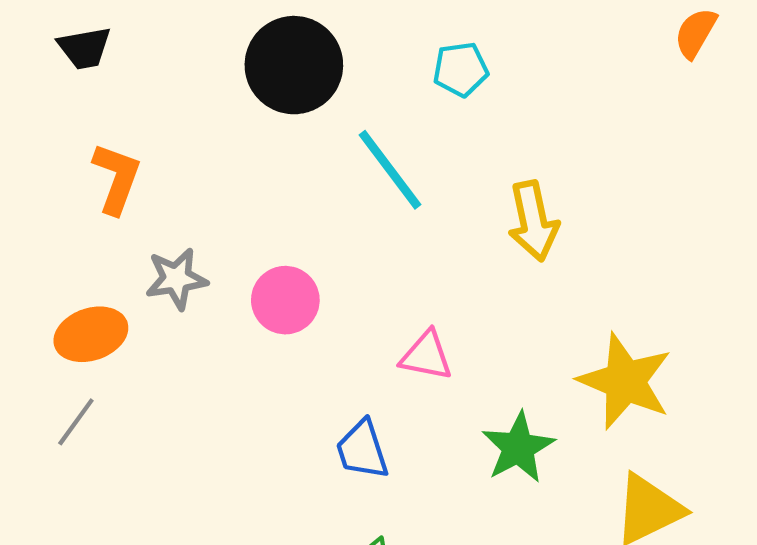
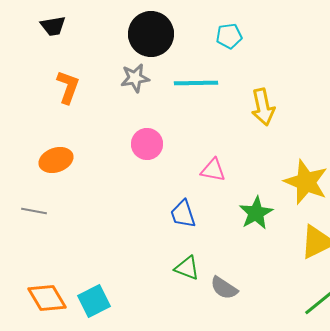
cyan line: (390, 170) -> (196, 83), turned -54
gray star: (176, 279) -> (135, 78), moved
gray line: (76, 422) -> (34, 211), moved, turned 65

